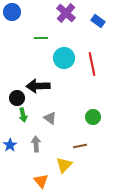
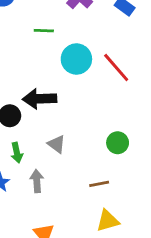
red line: (92, 64) -> (116, 68), turned -30
green arrow: (23, 115) -> (17, 153), moved
yellow triangle: (64, 165) -> (108, 221), moved, turned 30

